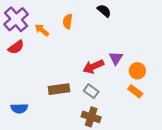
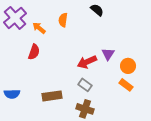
red semicircle: (16, 47) -> (34, 52), moved, turned -35
brown rectangle: (59, 89) -> (52, 96), moved
blue semicircle: (19, 108) -> (12, 94), moved

